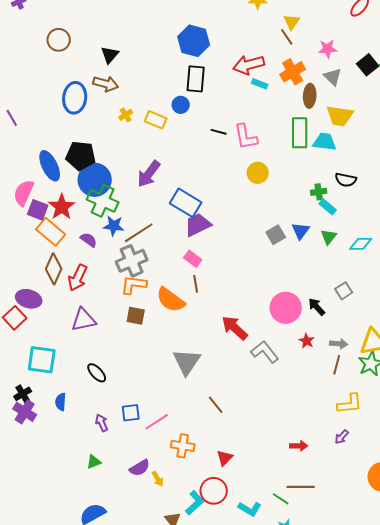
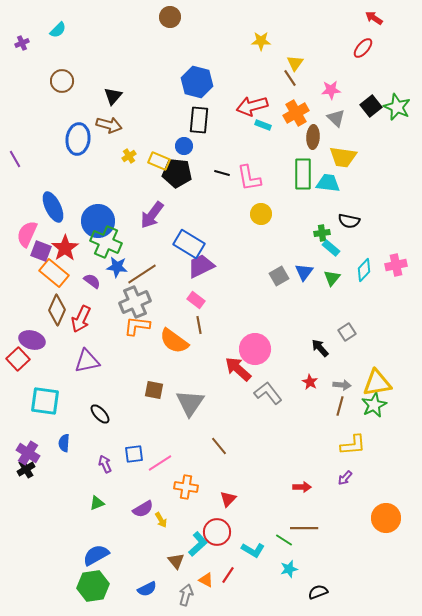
black pentagon: (81, 156) -> (177, 173), moved
cyan diamond: (361, 244) -> (364, 270), moved, turned -45
pink circle: (286, 308) -> (255, 349), moved
brown square: (136, 316) -> (154, 390), moved
black cross: (23, 394) -> (26, 469), moved

